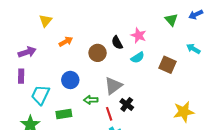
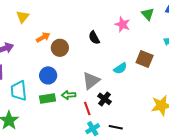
pink star: (139, 35) -> (122, 24), moved
brown circle: (98, 53) -> (60, 48), moved
cyan semicircle: (138, 58) -> (120, 68), moved
cyan trapezoid: (40, 95) -> (19, 91), turned -30
green rectangle: (64, 114) -> (48, 98), moved

